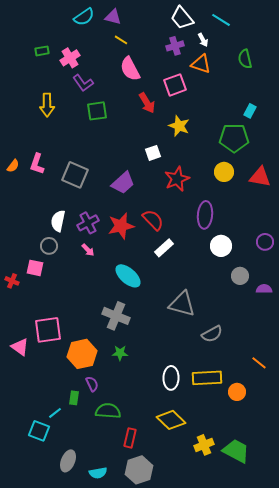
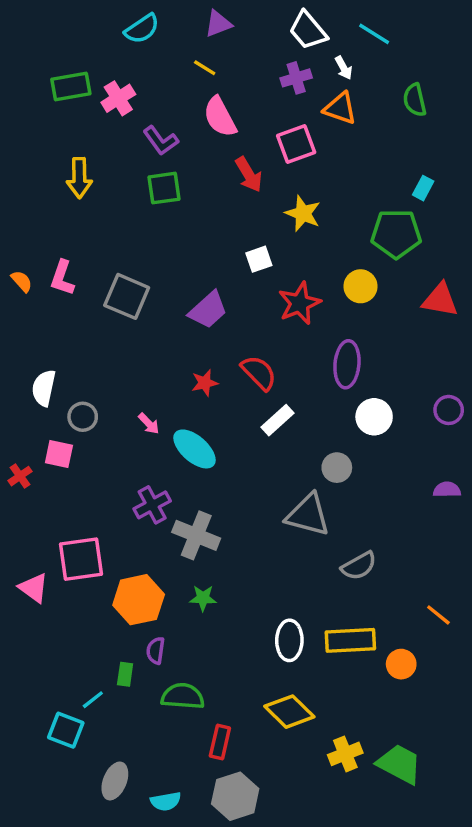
purple triangle: (113, 17) -> (218, 24), moved, turned -36
green rectangle: (42, 51) -> (71, 86), size x1.6
purple L-shape: (83, 83) -> (161, 141), moved
orange semicircle: (13, 166) -> (22, 281), turned -80
yellow circle: (224, 172) -> (361, 286), moved
white semicircle: (58, 221) -> (44, 388), moved
purple cross: (88, 223) -> (152, 505), moved
red star: (121, 226) -> (205, 383), size x0.6
cyan ellipse: (128, 276) -> (194, 449), moved
gray circle: (240, 276) -> (337, 468), moved
red cross: (12, 281) -> (20, 476), turned 32
purple semicircle: (92, 384) -> (156, 651), turned -147

